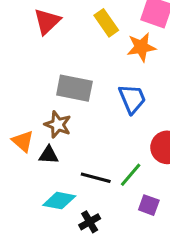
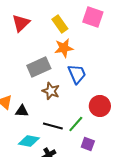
orange star: (141, 47) -> (64, 48), moved
gray rectangle: (74, 88) -> (39, 67), turned -35
brown star: (58, 125) -> (51, 91), moved

